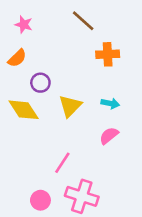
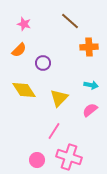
purple circle: (40, 83) -> (43, 63), moved
yellow triangle: (70, 106) -> (59, 98), moved

